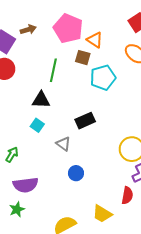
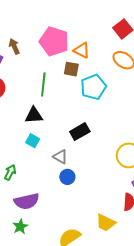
brown arrow: (28, 30) -> (14, 46), turned -91
blue circle: (76, 173) -> (67, 177), moved

